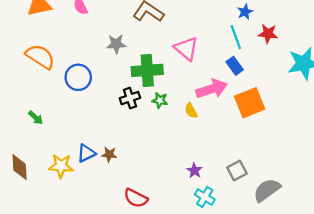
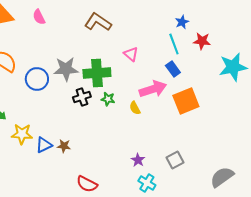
gray star: (116, 44) -> (66, 69), moved, size x1.4
pink triangle: (186, 49) -> (131, 54), size x0.7
yellow star: (61, 166) -> (22, 134), moved
gray semicircle: (267, 190) -> (222, 177), moved

